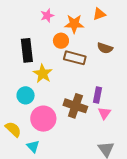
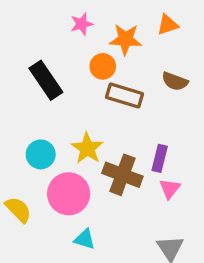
black rectangle: (27, 50) -> (46, 80), turned -30
yellow star: (43, 74) -> (87, 148), moved
cyan triangle: (33, 146) -> (85, 239), moved, turned -32

